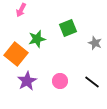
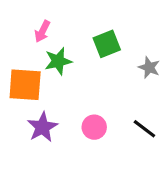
pink arrow: (21, 10) -> (42, 31), moved
orange square: (16, 54) -> (25, 85), turned -35

